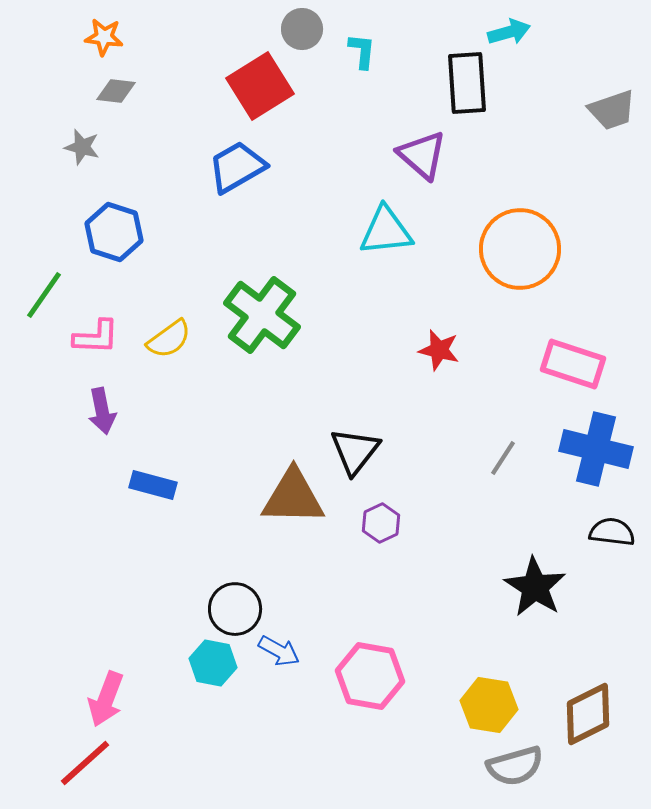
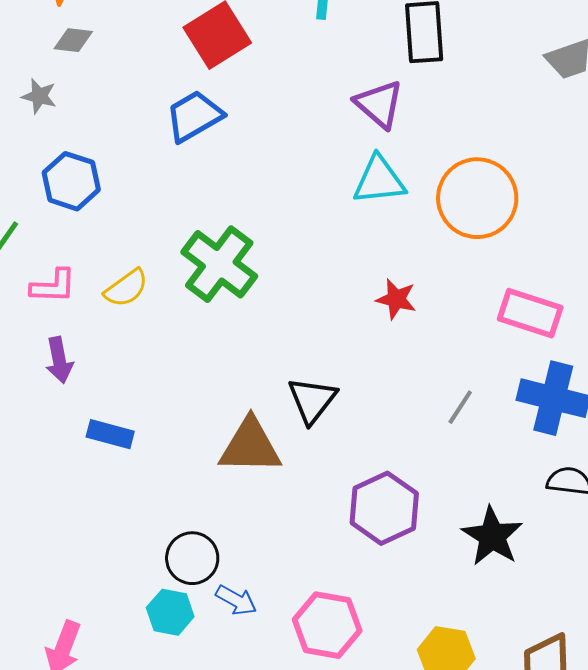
cyan triangle: (386, 231) -> (379, 180), moved
purple hexagon: (381, 523) -> (384, 508), moved, size x1.8

